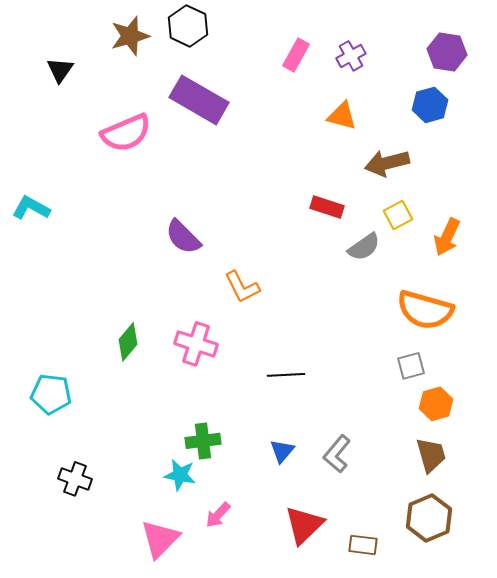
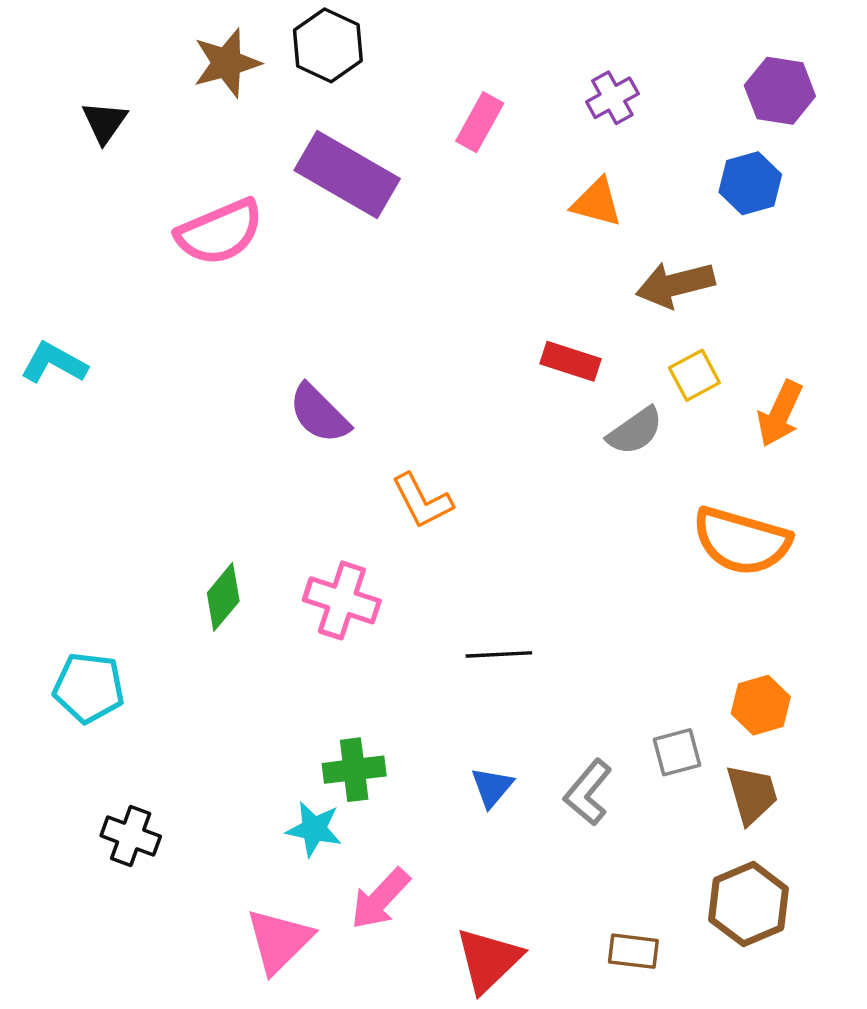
pink rectangle: (296, 55) -> (480, 122), moved
gray square: (411, 366) -> (677, 752), moved
pink arrow: (218, 515) -> (380, 899), size x1.4
red triangle: (304, 525) -> (488, 960), moved

